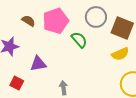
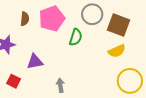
brown semicircle: (28, 21) -> (25, 19), turned 64
green semicircle: (79, 40) -> (76, 37), turned 60

